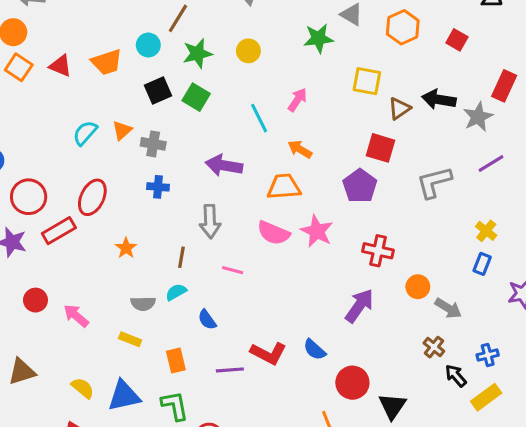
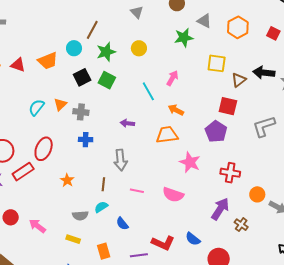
purple arrow: (224, 165) -> (127, 123), size x0.6
pink semicircle: (273, 233) -> (173, 195), moved
brown cross: (434, 347) -> (241, 225), moved

